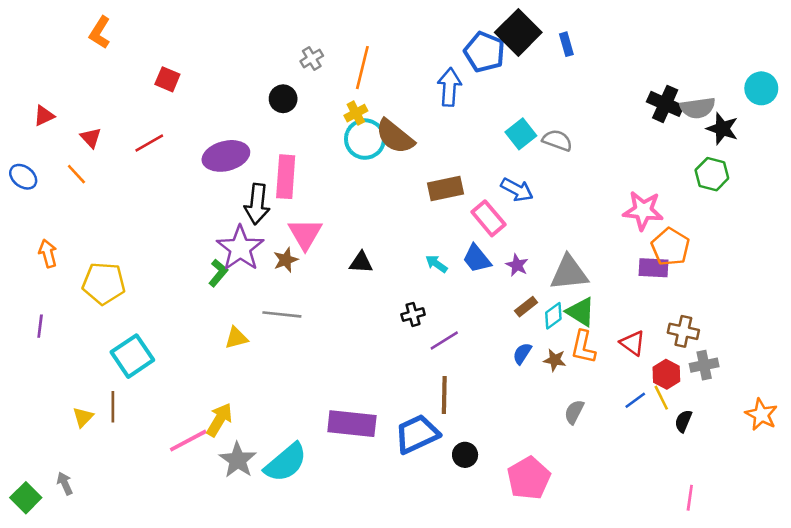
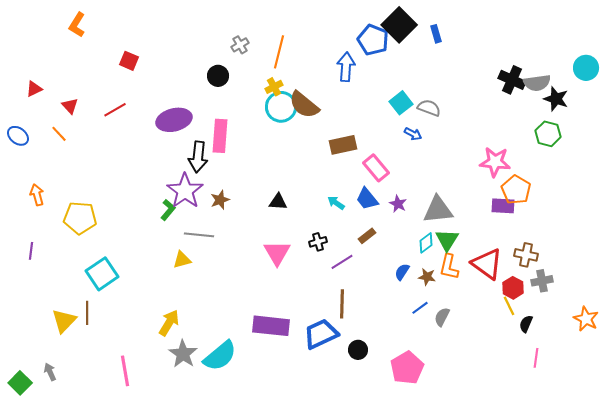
blue arrow: (517, 190) -> (413, 134), moved, size x0.7
pink triangle: (305, 234) -> (277, 253), moved
brown rectangle: (526, 307) -> (367, 236), moved
green triangle: (581, 312) -> (447, 240), turned 30
gray line: (282, 314) -> (199, 235), moved
red triangle: (633, 343) -> (487, 264), size x1.6
blue line: (635, 400) -> (420, 308), moved
yellow triangle: (83, 417) -> (64, 321), size x1.5
pink line: (188, 441) -> (125, 371), moved, turned -72
pink line: (690, 498) -> (536, 358), moved

